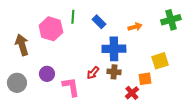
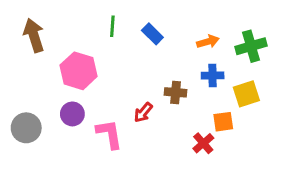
green cross: (171, 20) -> (251, 46), moved
pink hexagon: (51, 29) -> (79, 71), moved
brown arrow: (22, 45) -> (34, 35), moved
blue cross: (114, 49) -> (213, 75), moved, size x0.6
brown cross: (114, 72) -> (176, 92), moved

